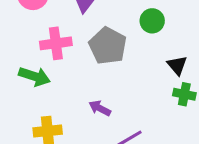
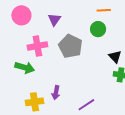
purple arrow: (100, 108) -> (56, 93), moved, turned -104

